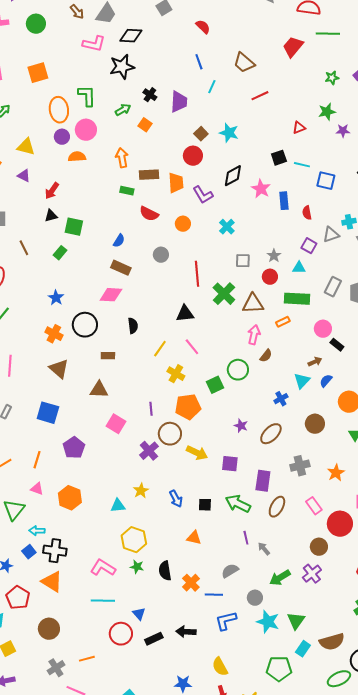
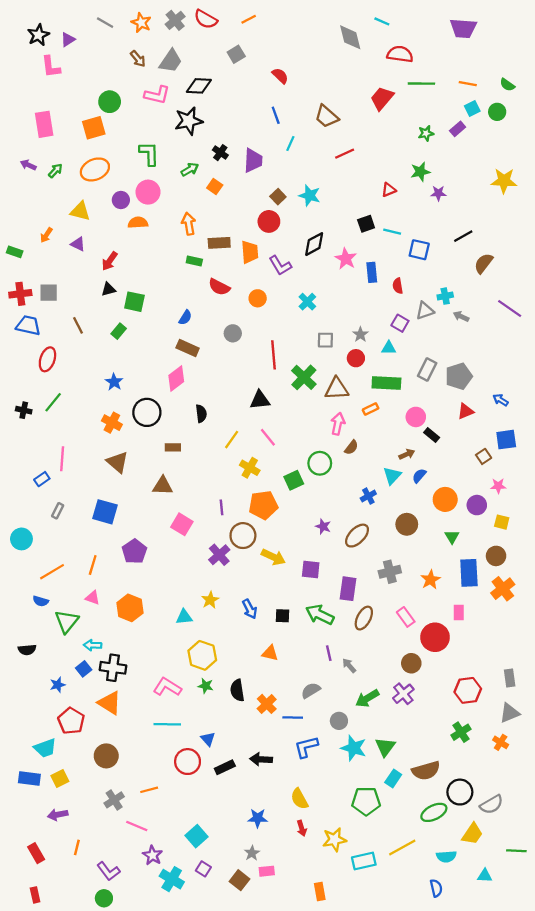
green circle: (36, 24) -> (110, 102), moved
orange ellipse: (59, 110) -> (95, 169), moved, turned 75
pink diamond: (111, 295) -> (176, 379), turned -40

